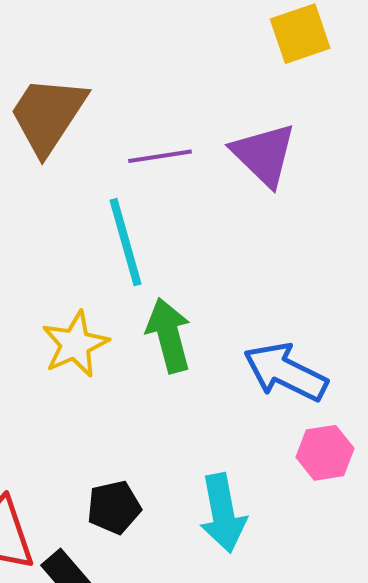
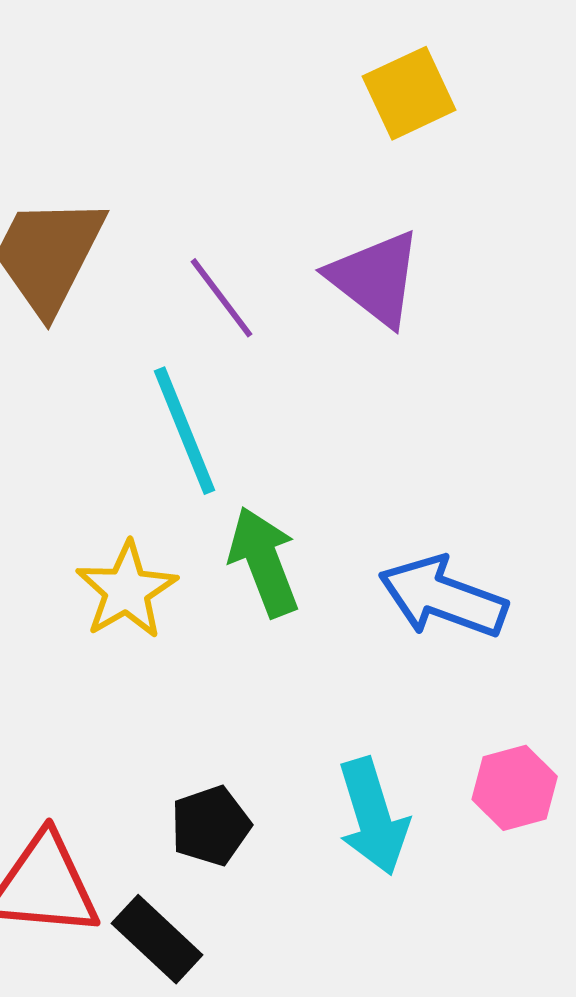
purple line: (160, 156) -> (222, 298), turned 68
pink hexagon: (325, 453) -> (515, 788), moved

